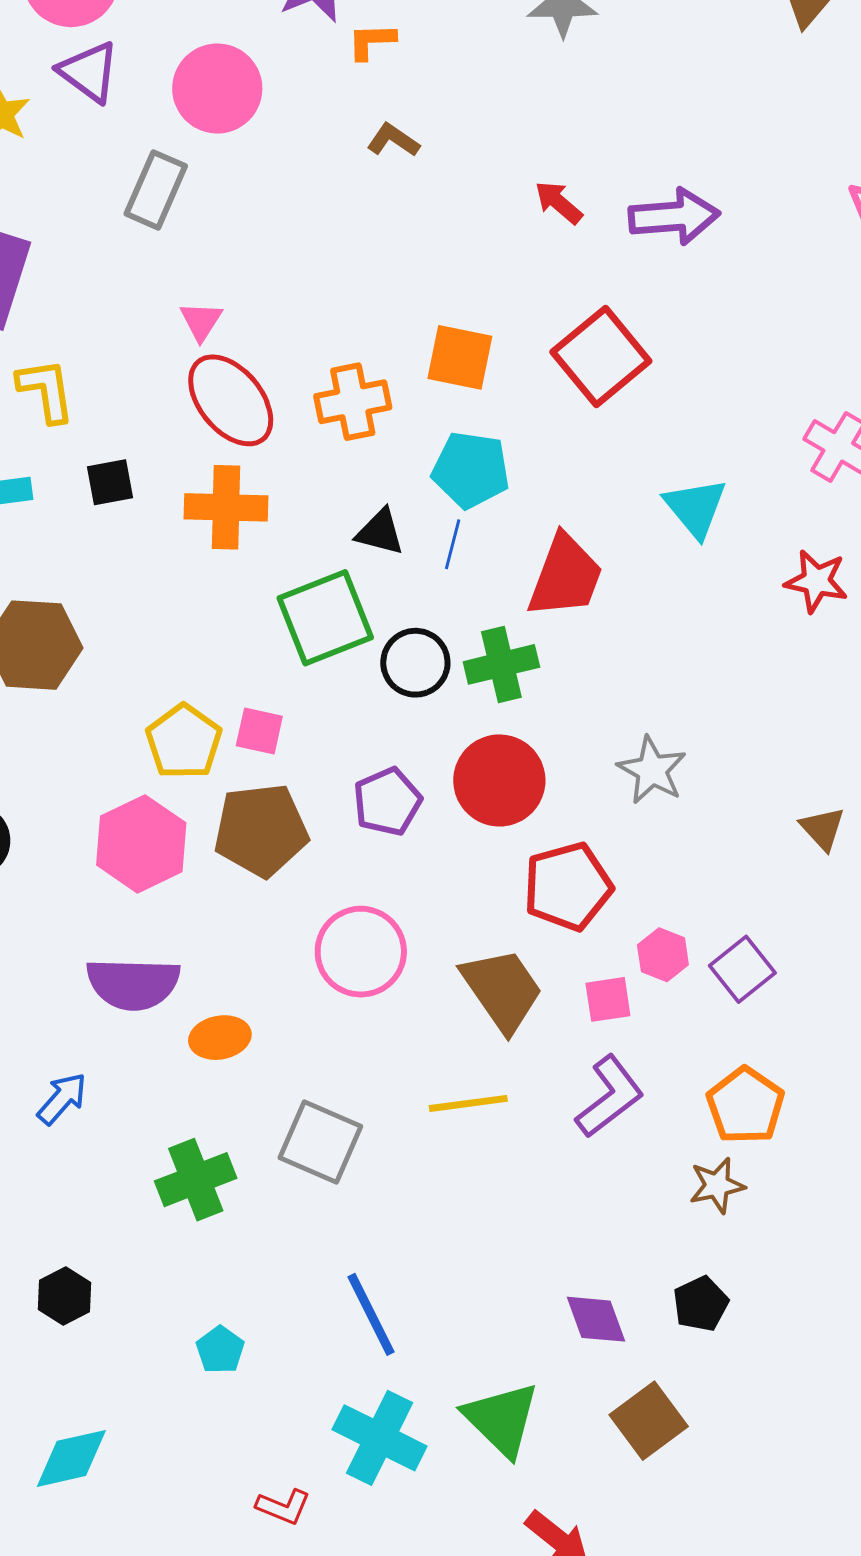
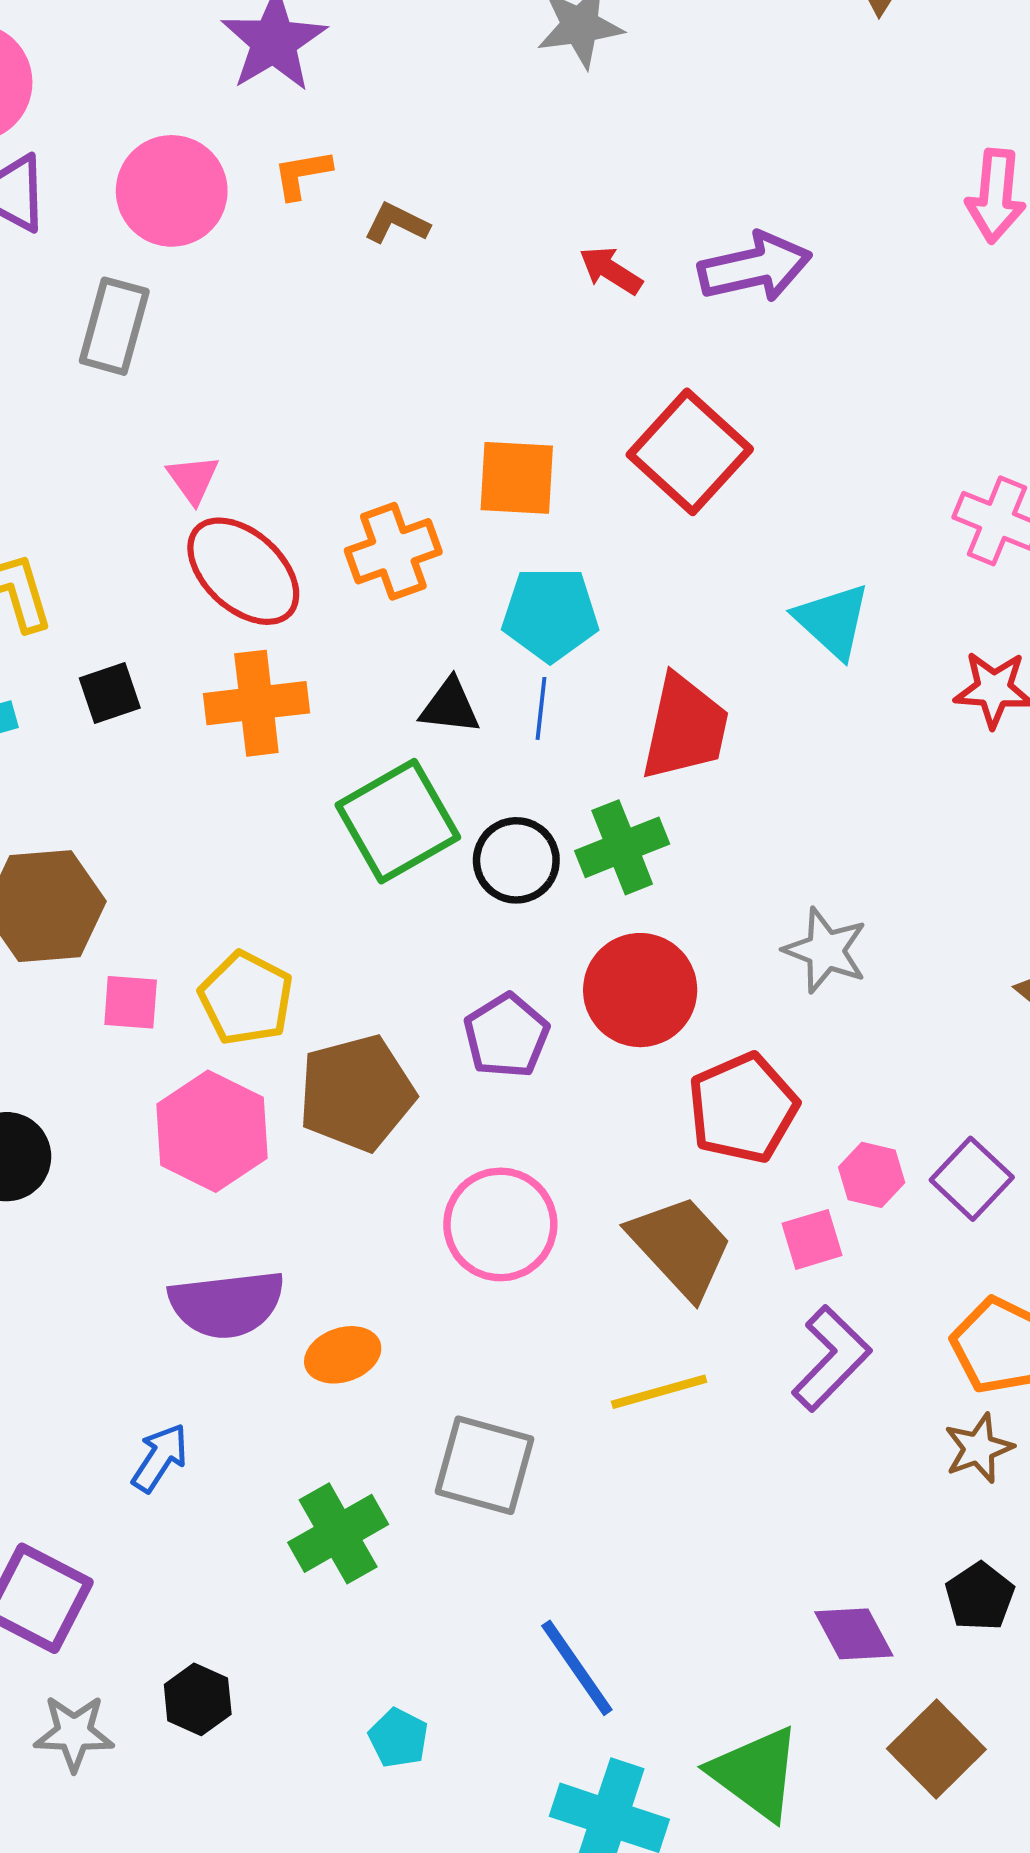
orange L-shape: (371, 41) -> (302, 174), moved
pink square: (259, 731) -> (131, 1002), moved

